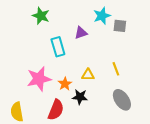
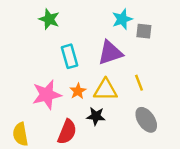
purple triangle: (81, 33) -> (110, 53), moved, size x1.6
yellow triangle: (88, 75) -> (105, 90), size x1.5
orange star: (65, 84) -> (78, 91), moved

